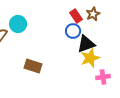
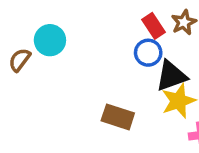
brown rectangle: (33, 66) -> (118, 117), moved

